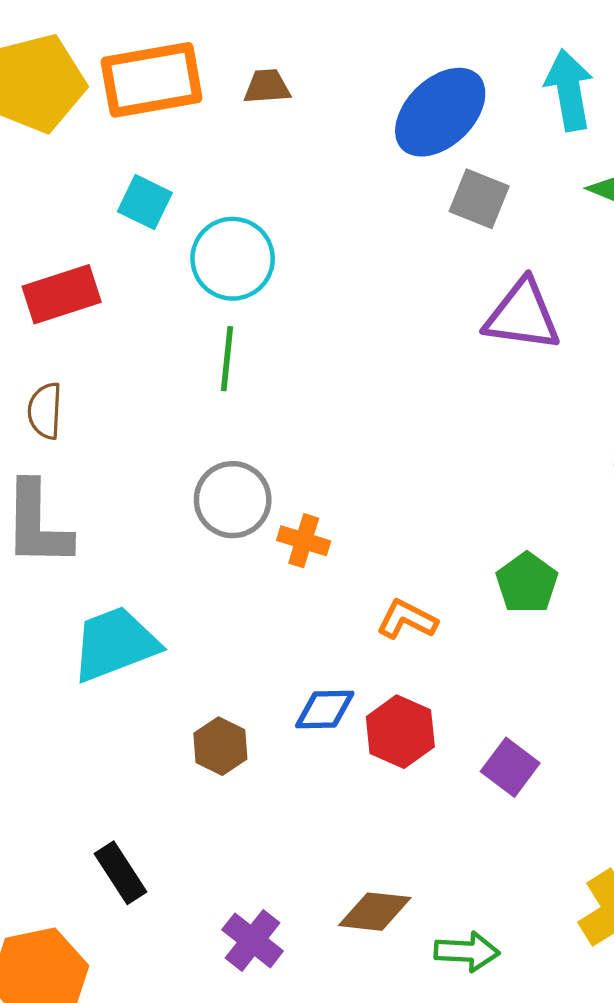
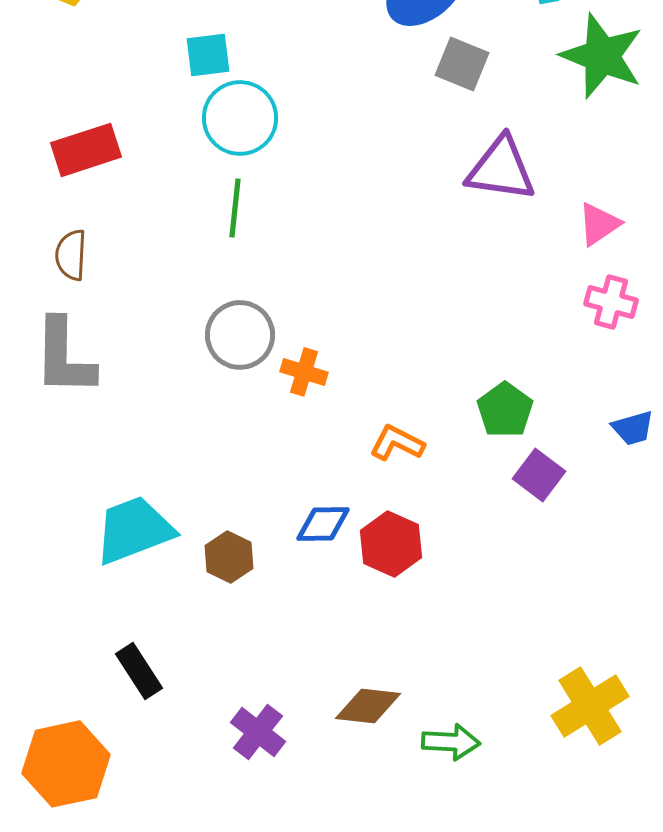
cyan square: (145, 202) -> (208, 55), moved, turned -33
cyan trapezoid: (115, 644) -> (134, 530), moved
purple square: (510, 767) -> (539, 475), moved

